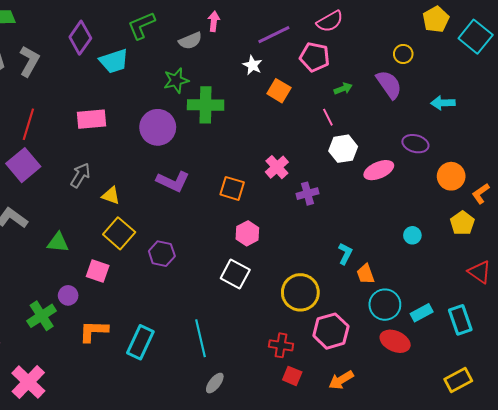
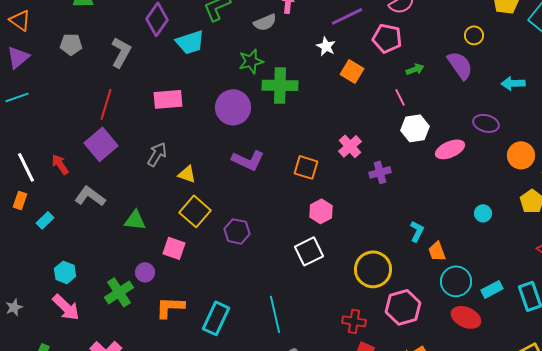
gray L-shape: (29, 61) -> (121, 52), moved
white square: (235, 274) -> (309, 251), turned 36

